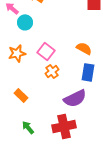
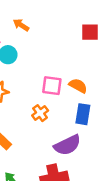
pink square: (46, 51) -> (52, 86), moved, turned -30

